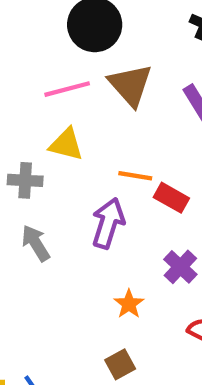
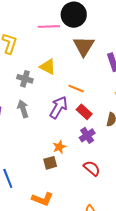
pink line: (67, 89) -> (49, 26), moved
red rectangle: (171, 198) -> (84, 112), moved
brown square: (120, 364) -> (50, 163), moved

